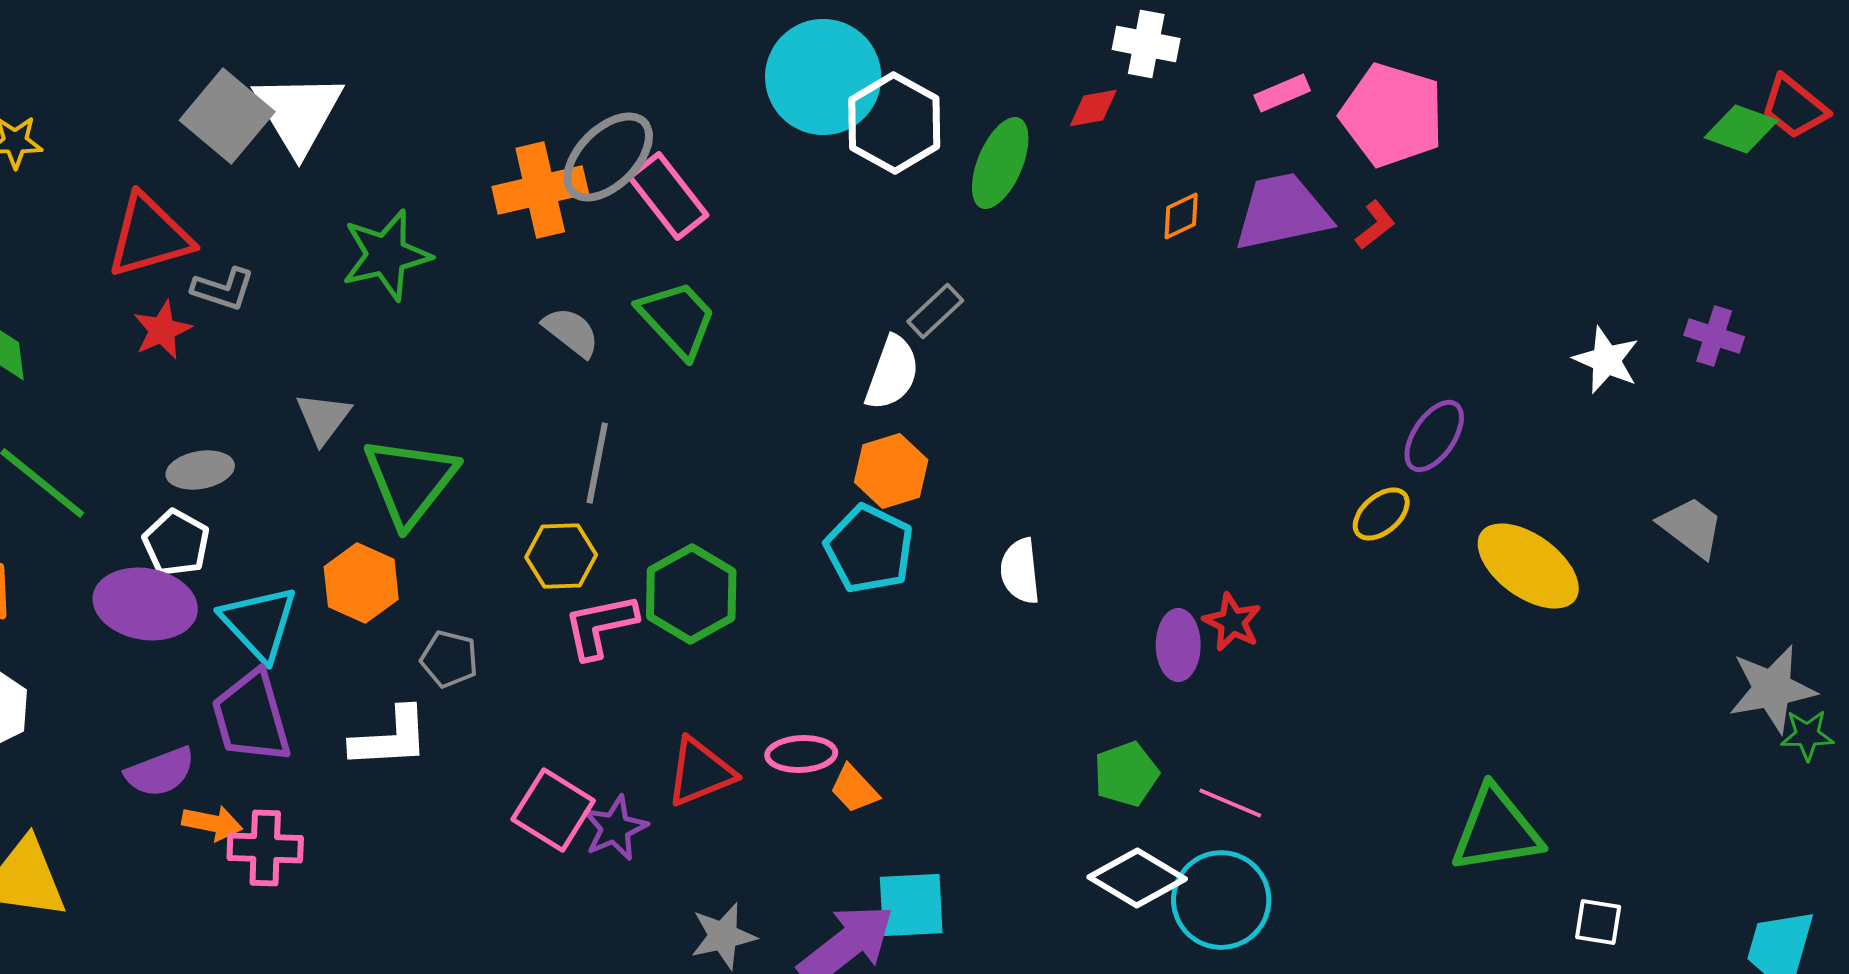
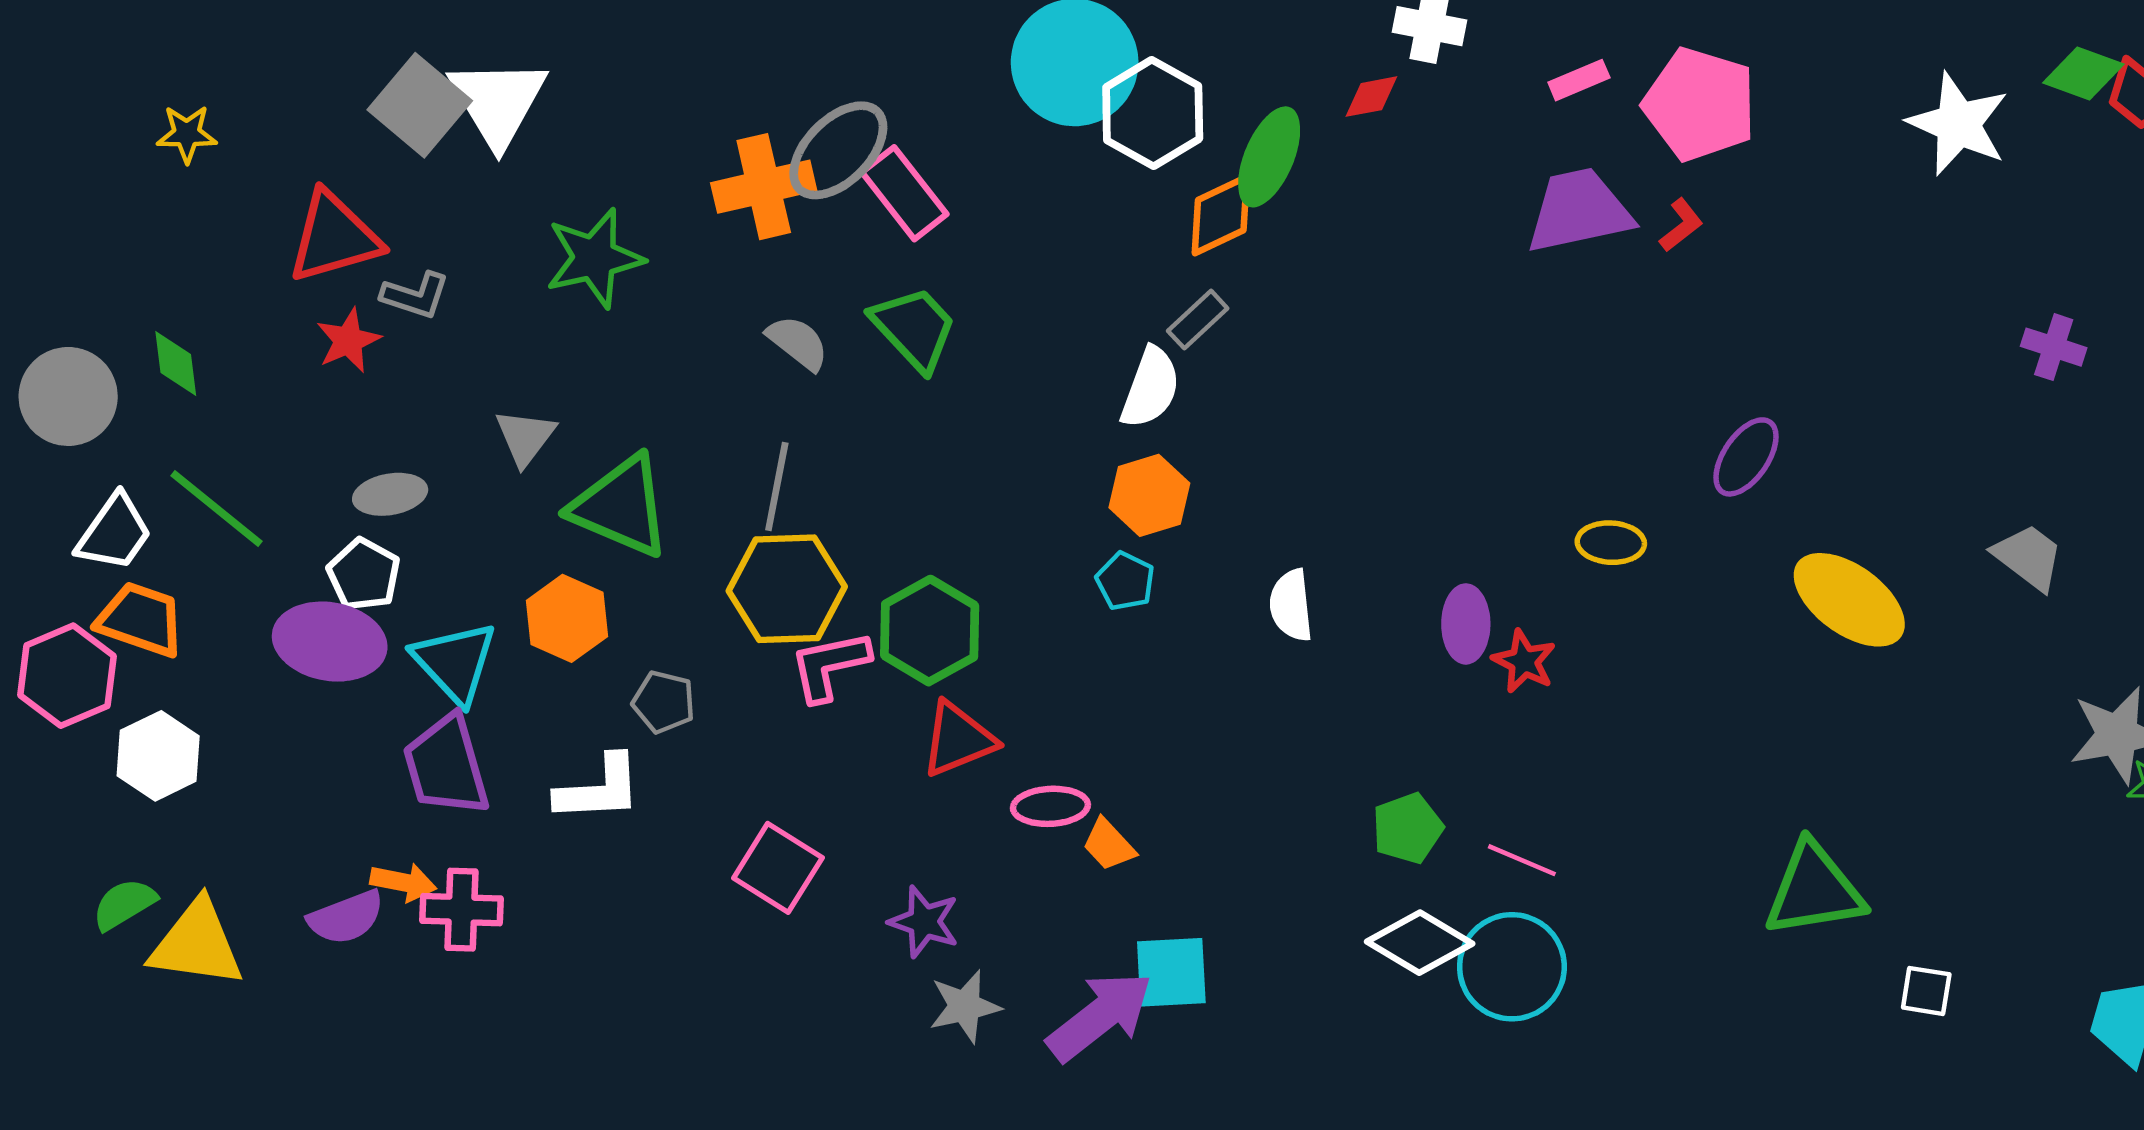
green diamond: (1741, 129) -> (2083, 73), moved
orange diamond: (1181, 216) -> (1221, 215), moved, size x1.6
white star: (1606, 360) -> (1958, 124), moved, size x1.4
gray line: (597, 463) -> (777, 487), moved
green triangle: (410, 481) -> (621, 506), turned -45
yellow ellipse: (1381, 514) -> (1611, 543), moved, turned 44
cyan pentagon: (869, 549) -> (1125, 581), size x0.6
yellow hexagon: (561, 556) -> (787, 589), size x1.5
purple ellipse: (1178, 645) -> (1466, 624), moved
purple semicircle: (160, 772) -> (346, 917), moved
red triangle: (700, 772) -> (958, 739), moved
purple star: (615, 828) -> (924, 922), moved, turned -30

